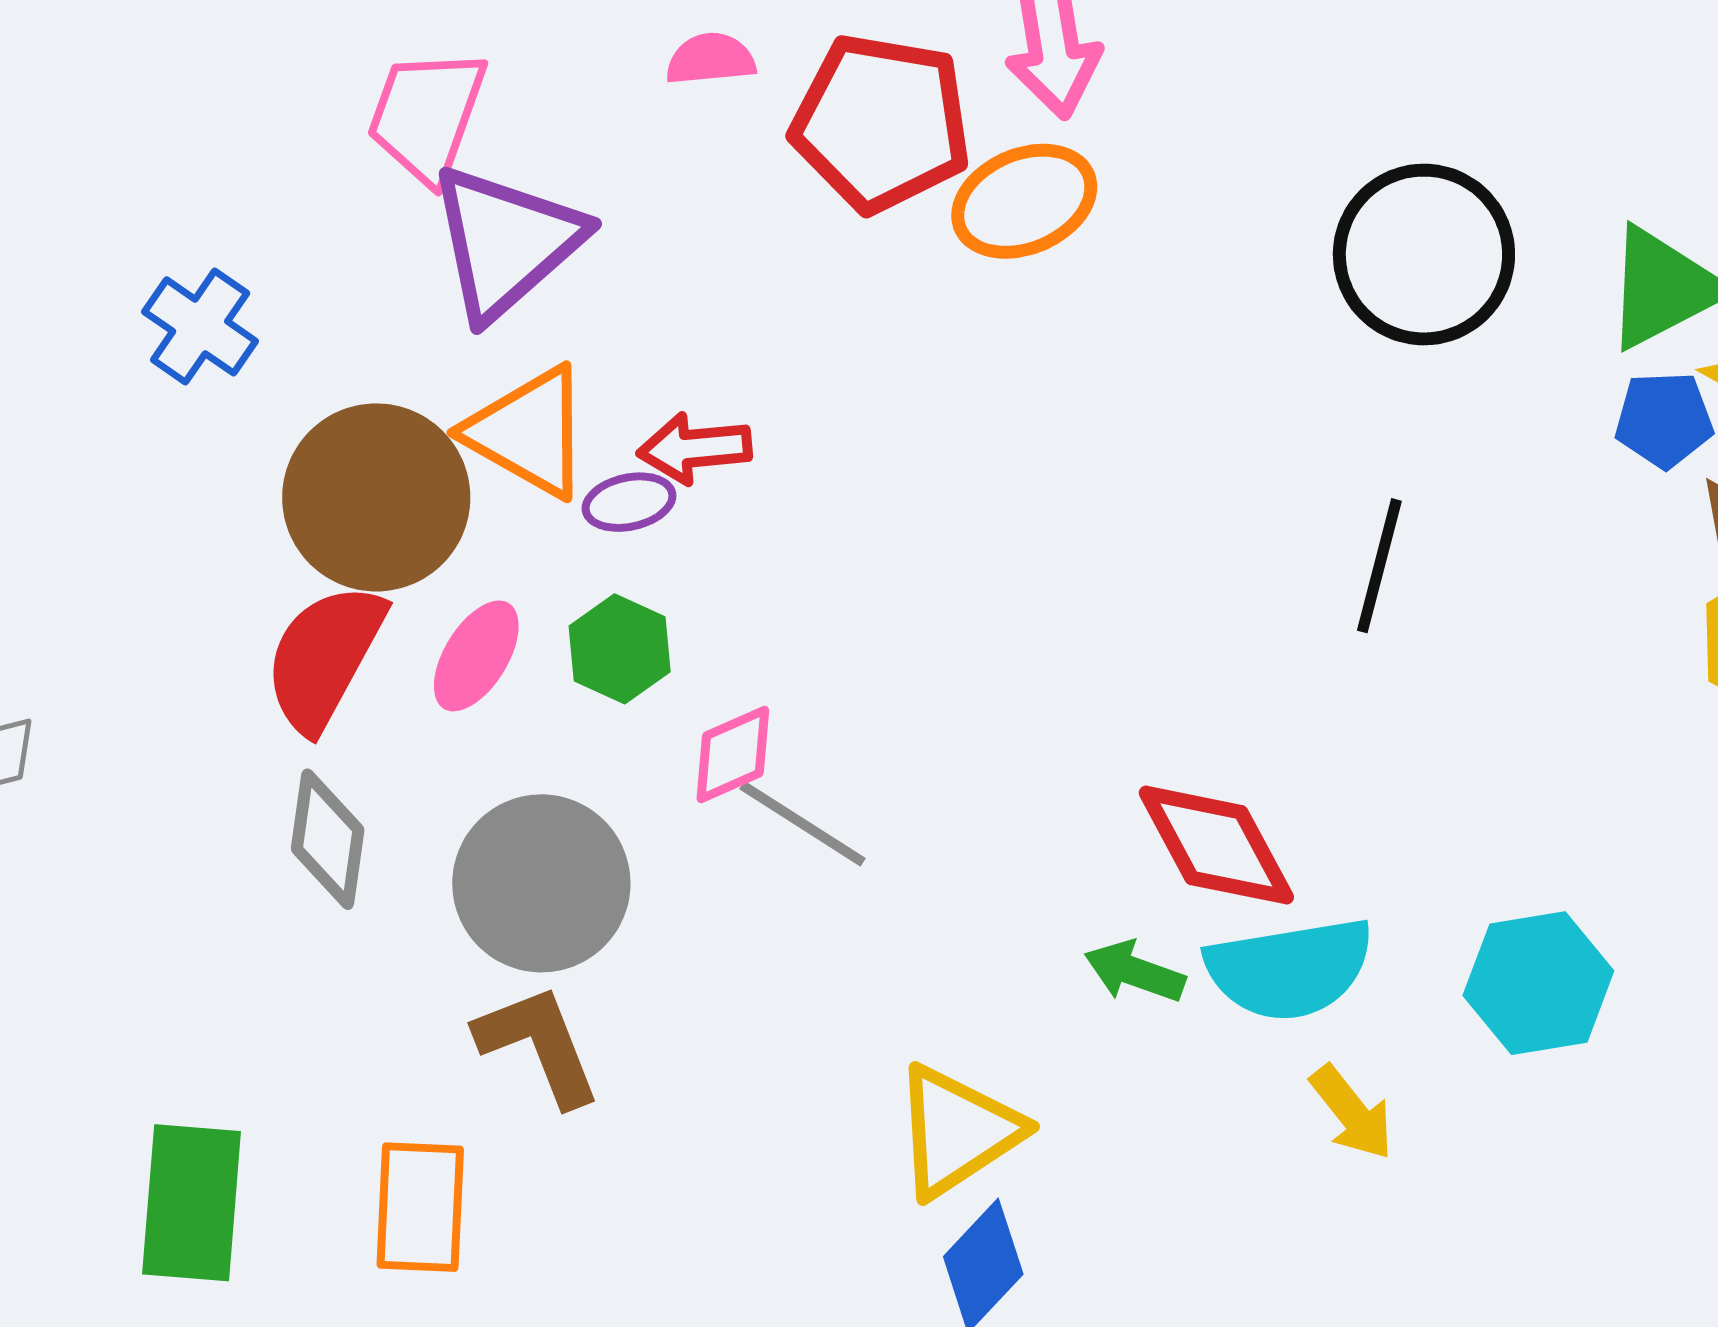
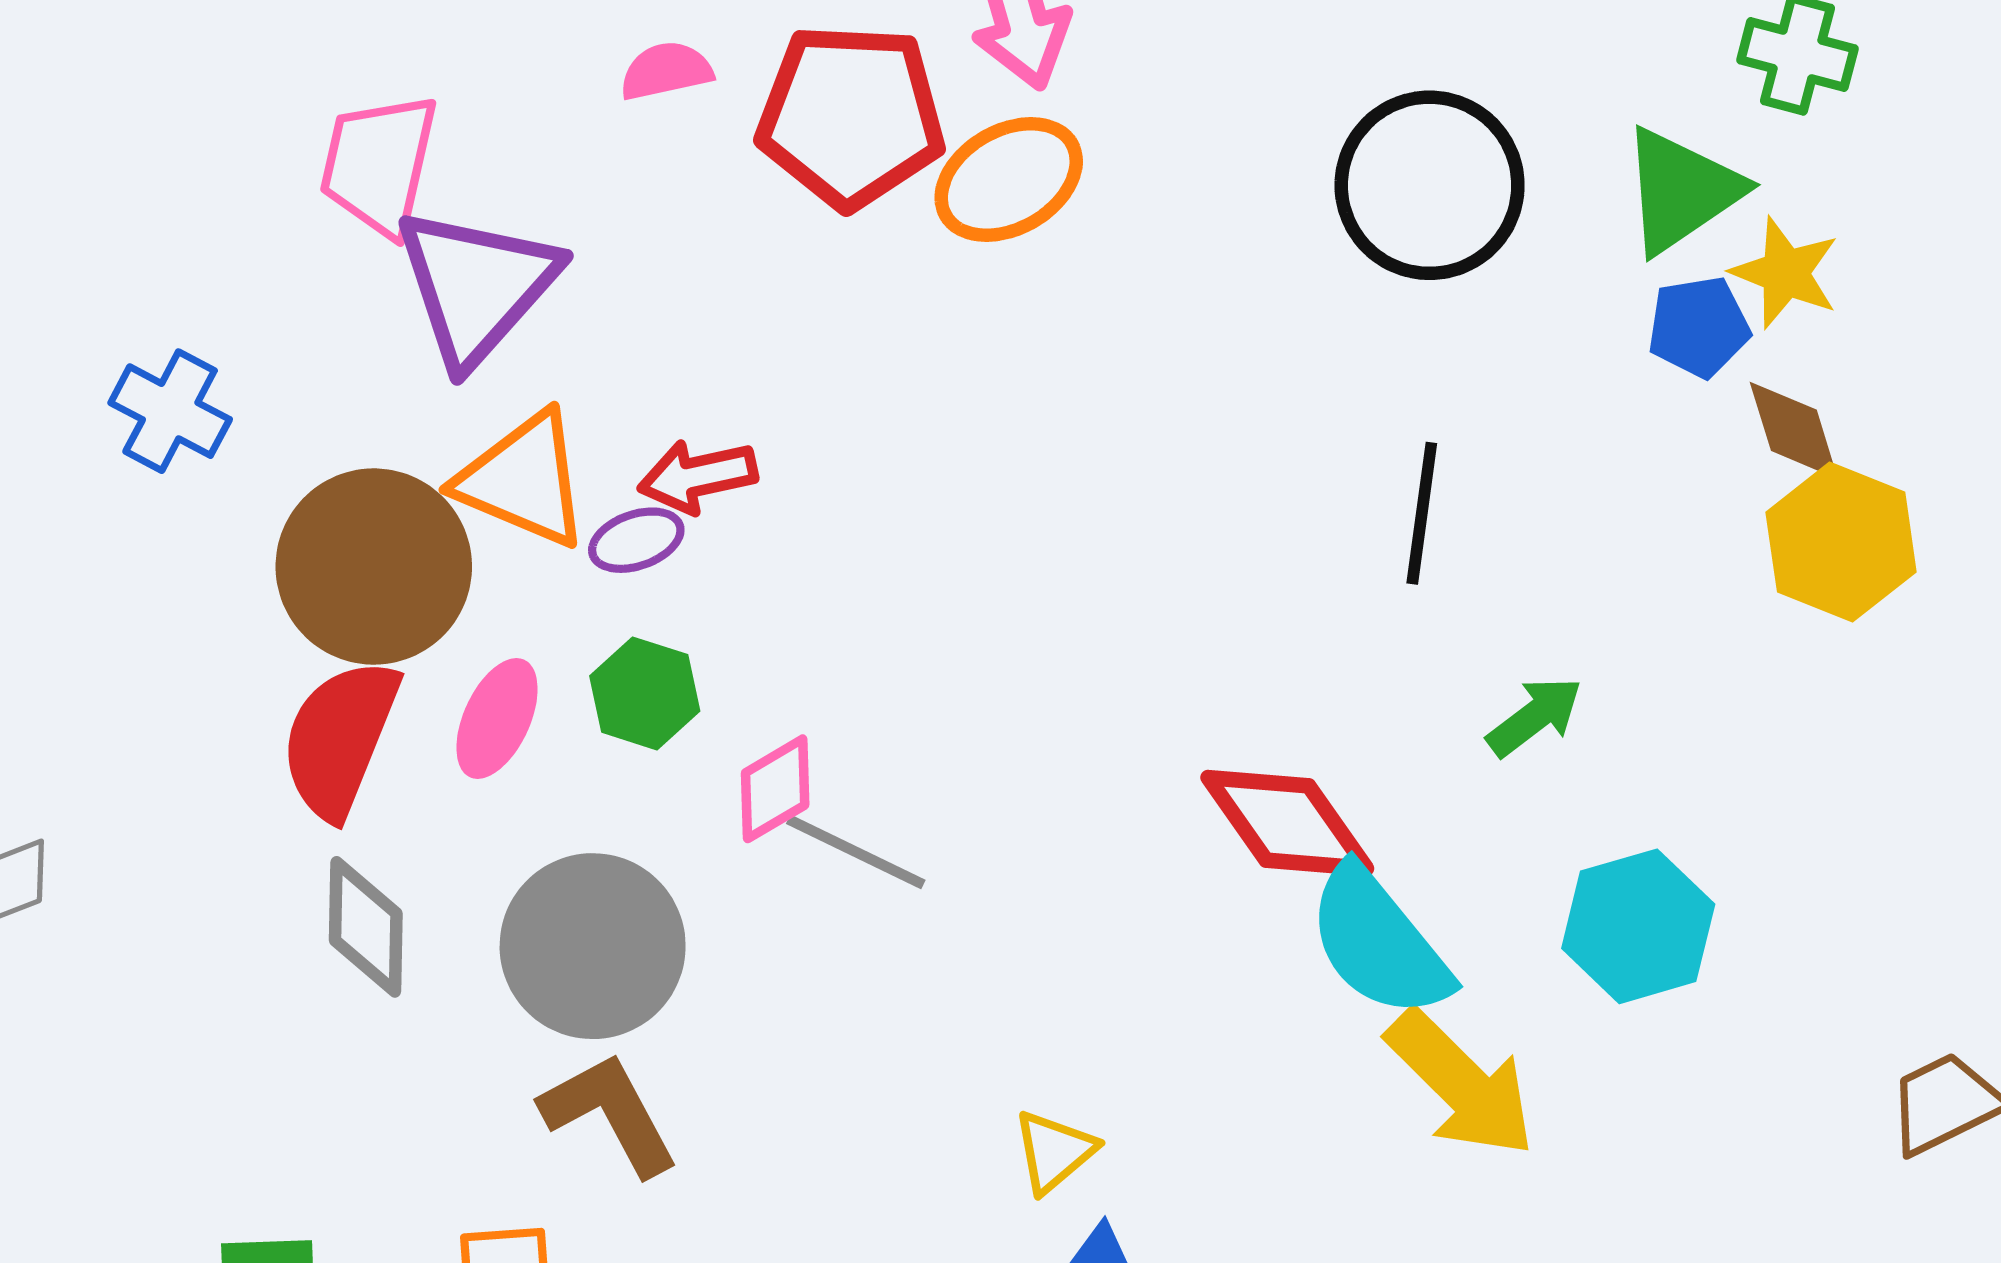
cyan semicircle: (1290, 969) -> (1379, 942), turned 67
green arrow: (1135, 972) -> (1535, 717), moved, turned 130
yellow arrow: (1352, 1113) -> (1461, 1083), size x1.6
yellow triangle: (957, 1131) -> (1054, 1151), size x0.6

